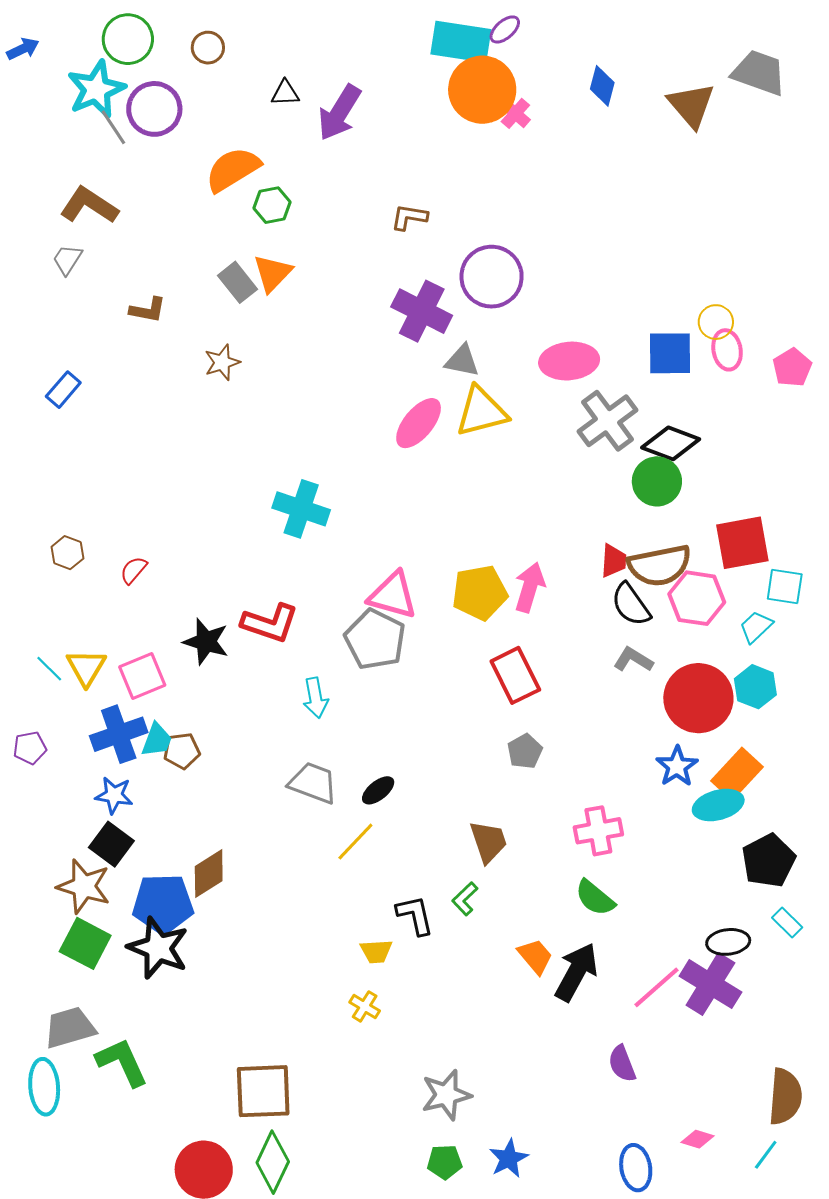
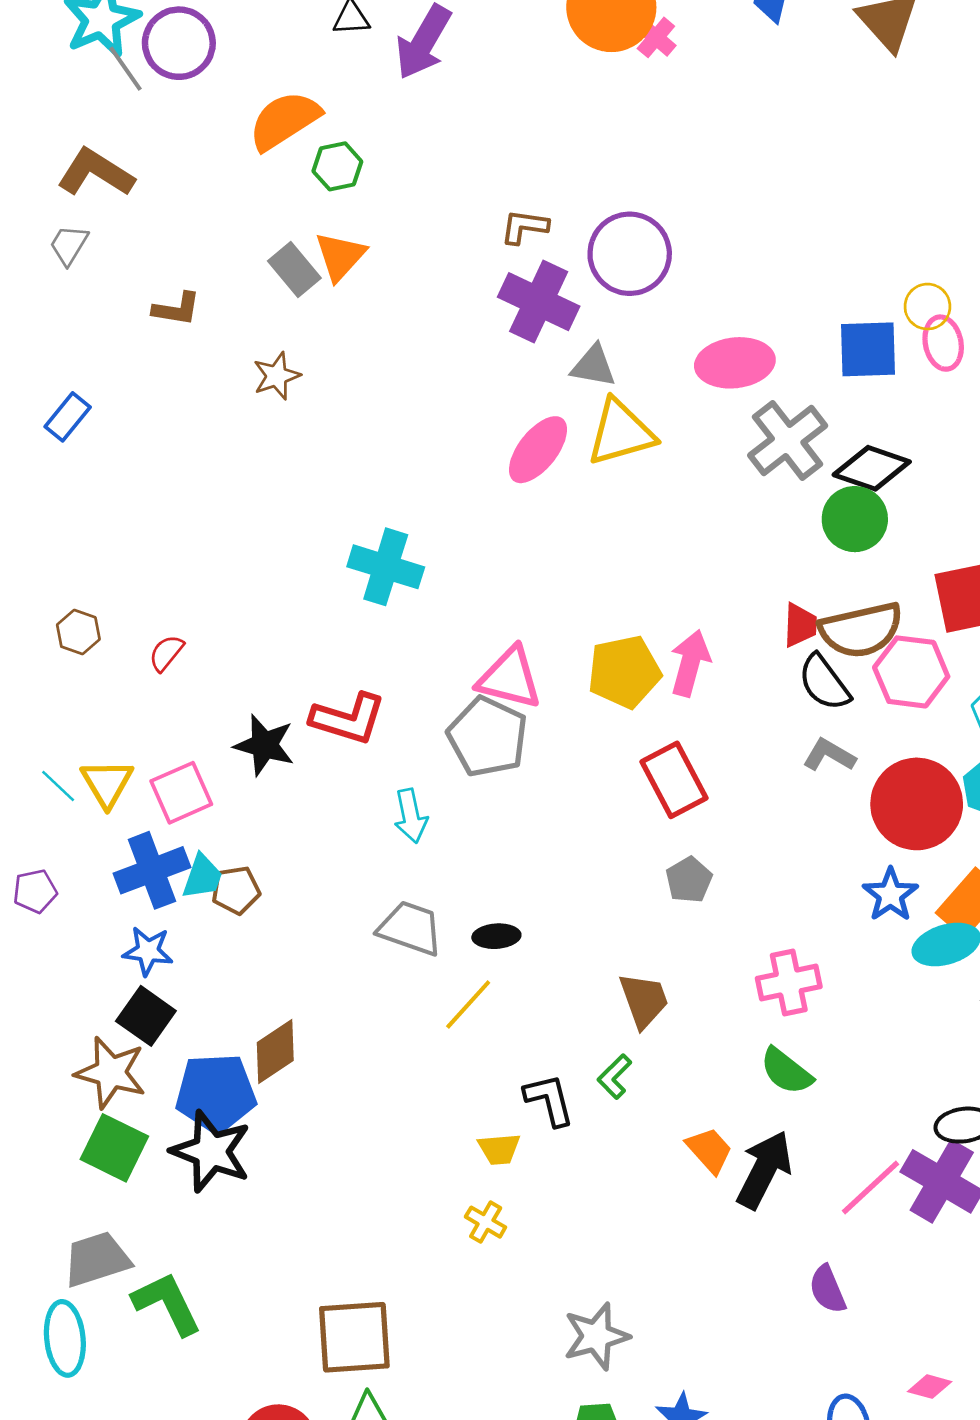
brown L-shape: (409, 217) -> (524, 227), moved
black ellipse: (378, 790) -> (496, 936), turned 36

